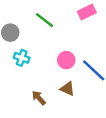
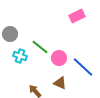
green line: (45, 20) -> (40, 47), moved

